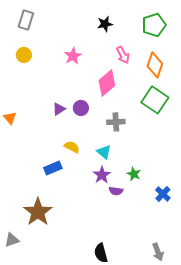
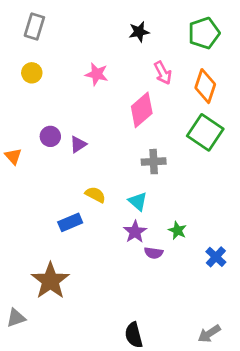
pink star: (73, 56) -> (97, 74), turned -30
purple circle: (81, 108) -> (50, 136), moved
gray arrow: (158, 252) -> (209, 334), turned 78

